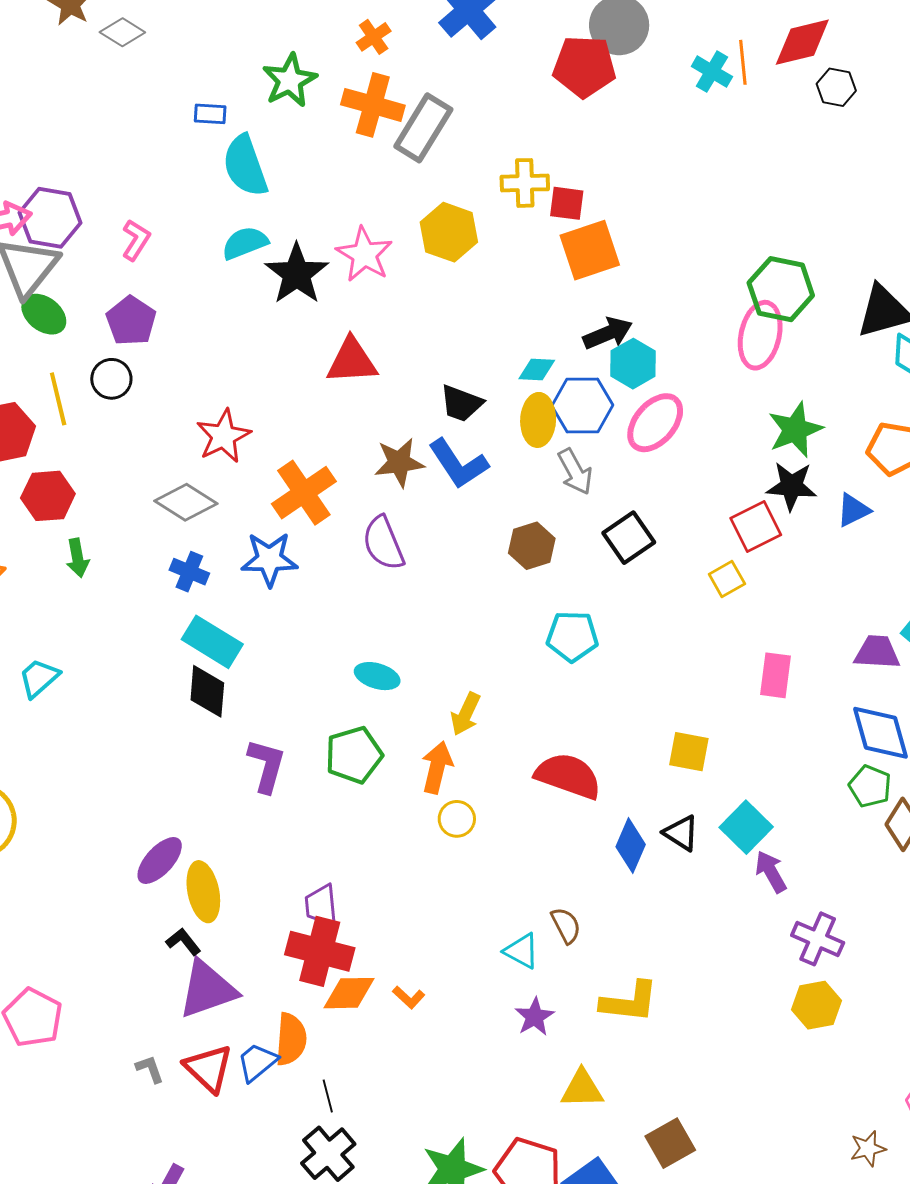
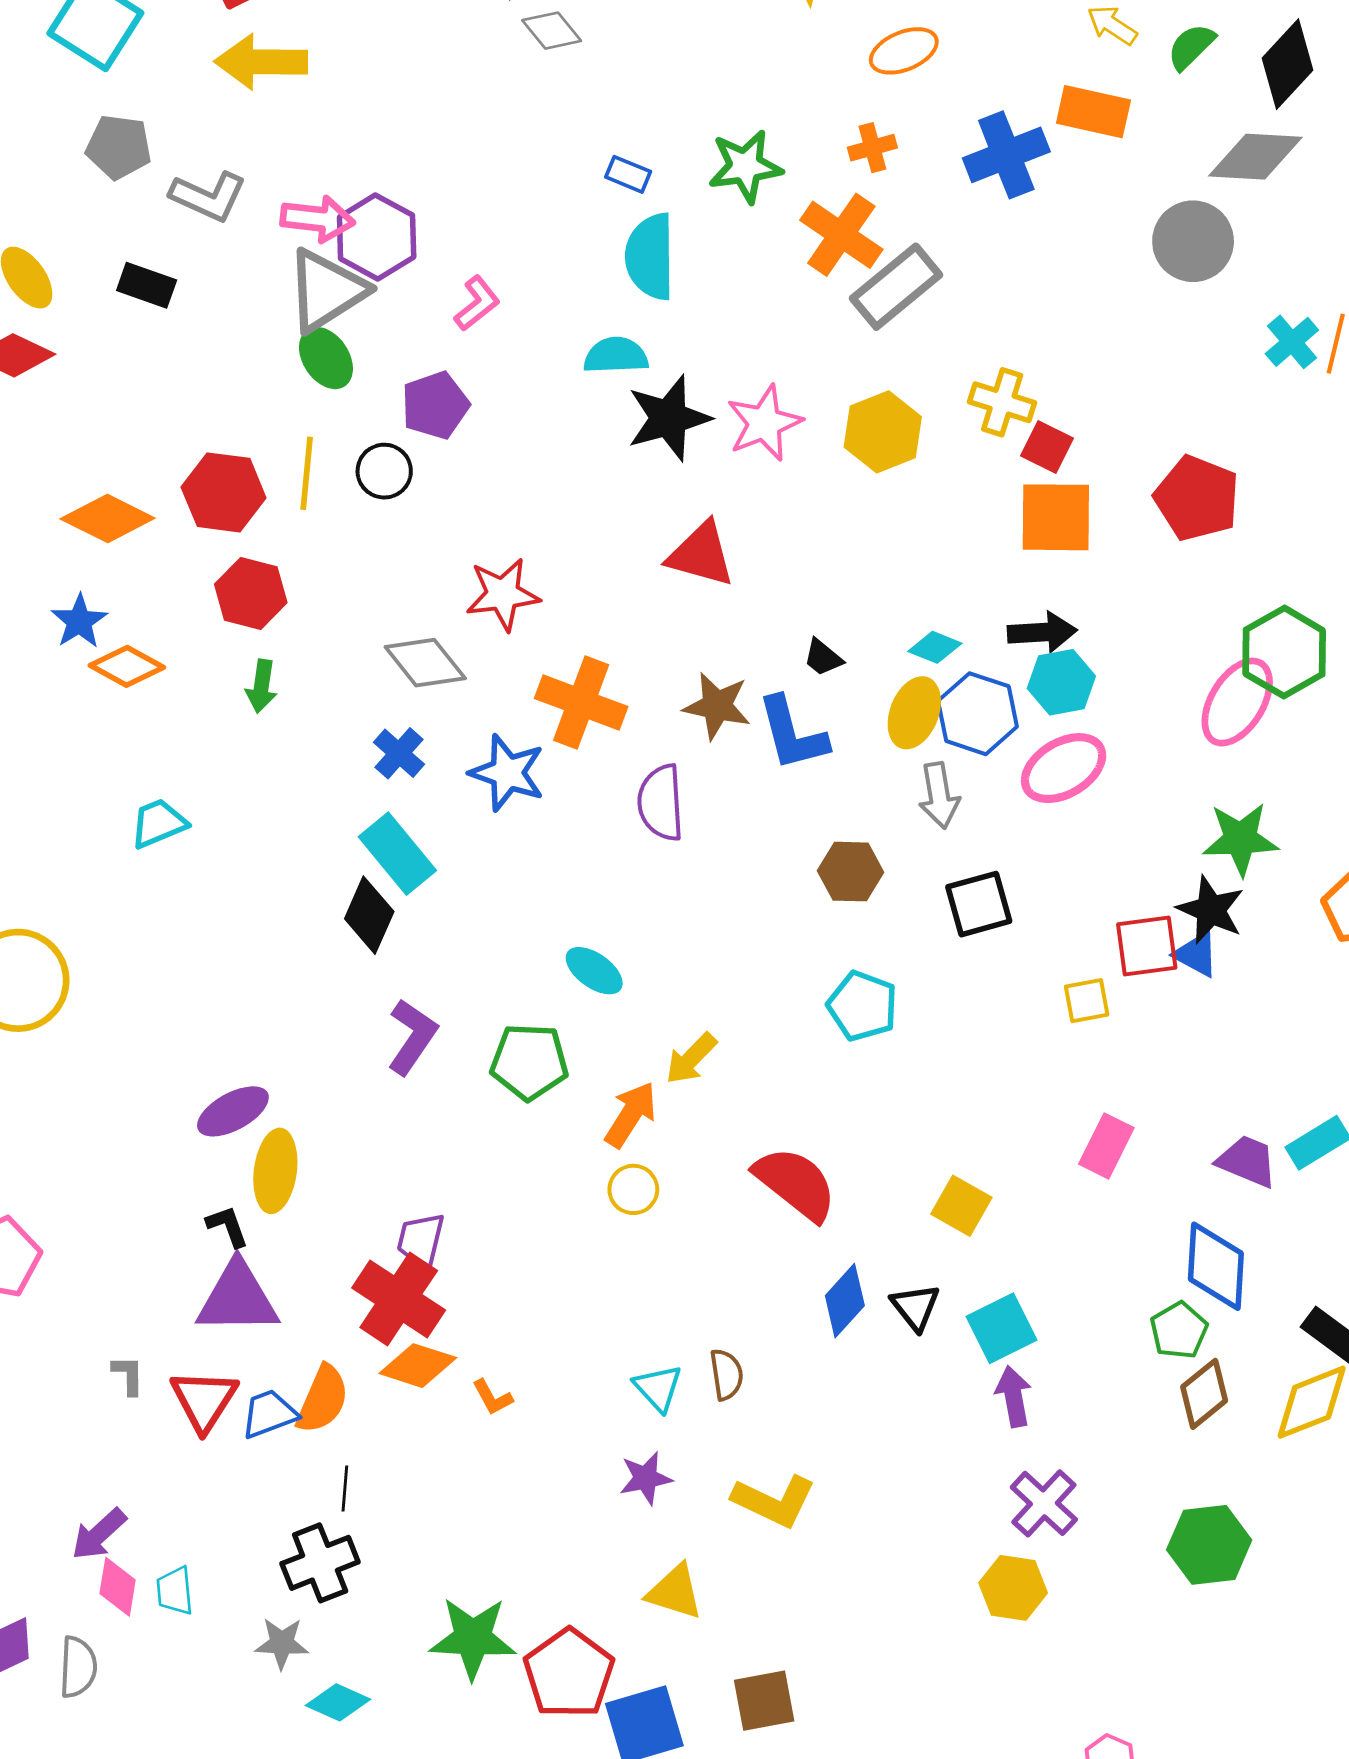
red pentagon: (584, 66) -> (1197, 498), moved
black trapezoid: (461, 403) -> (823, 658), size x0.7
orange cross: (304, 493) -> (581, 703), turned 36
blue triangle: (853, 510) -> (1196, 954), moved, turned 36

